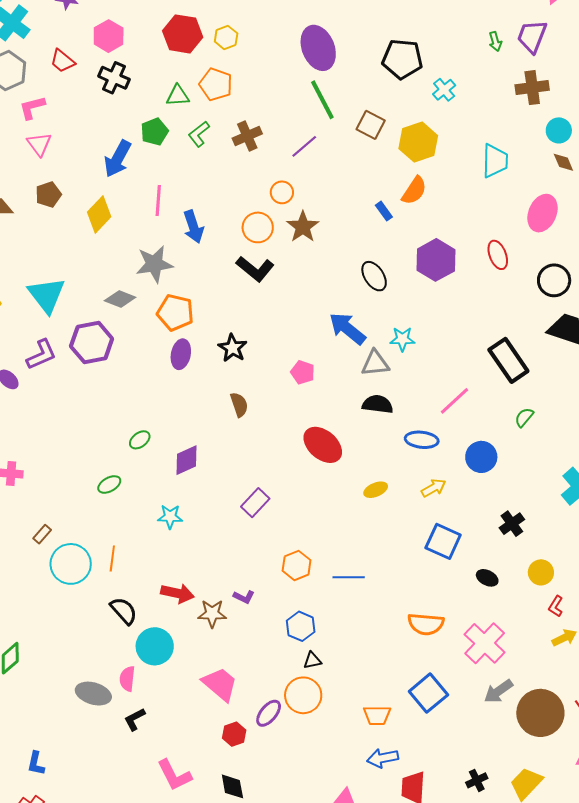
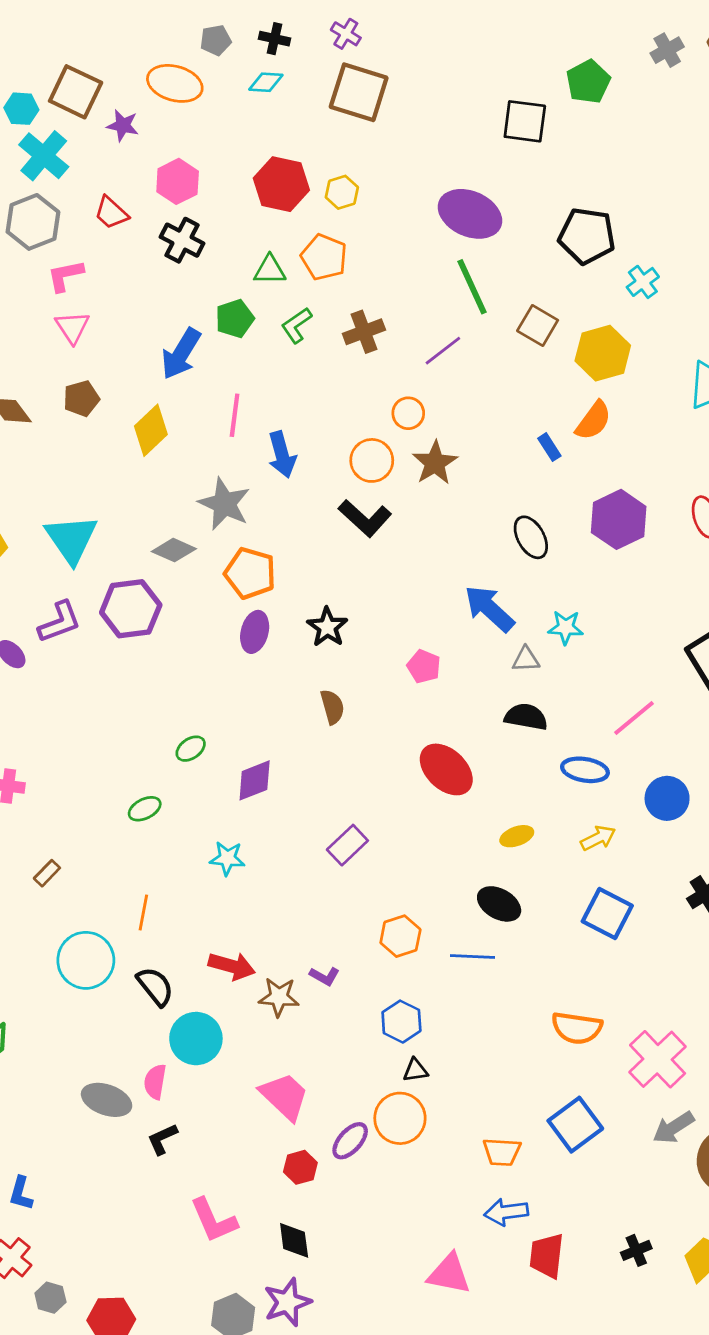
purple ellipse: (318, 48) -> (470, 214), turned -48
gray star: (154, 264) -> (224, 504), turned 30
gray triangle: (375, 363) -> (526, 659), size x0.7
cyan circle: (71, 564) -> (86, 960), moved
black ellipse: (487, 578) -> (499, 904), moved, size x1.4

